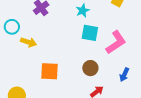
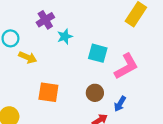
cyan star: (83, 11) -> (65, 37), moved
blue arrow: (124, 75) -> (120, 104), moved

